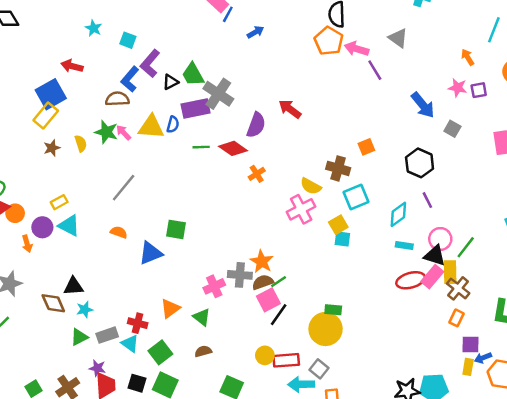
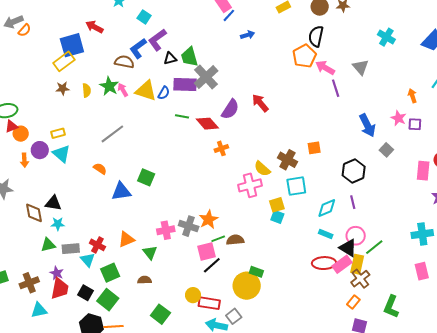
brown semicircle: (263, 282) -> (235, 240), moved

